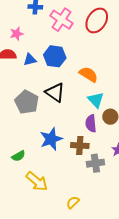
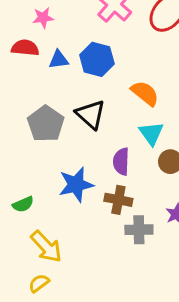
purple semicircle: (91, 123) -> (121, 162), moved
yellow semicircle: (73, 202) -> (39, 283), moved

